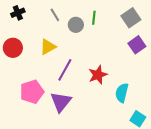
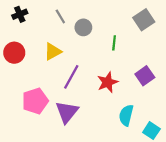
green line: (94, 18) -> (114, 43), moved
purple square: (137, 45) -> (145, 76), moved
cyan semicircle: (122, 93) -> (126, 115), moved

